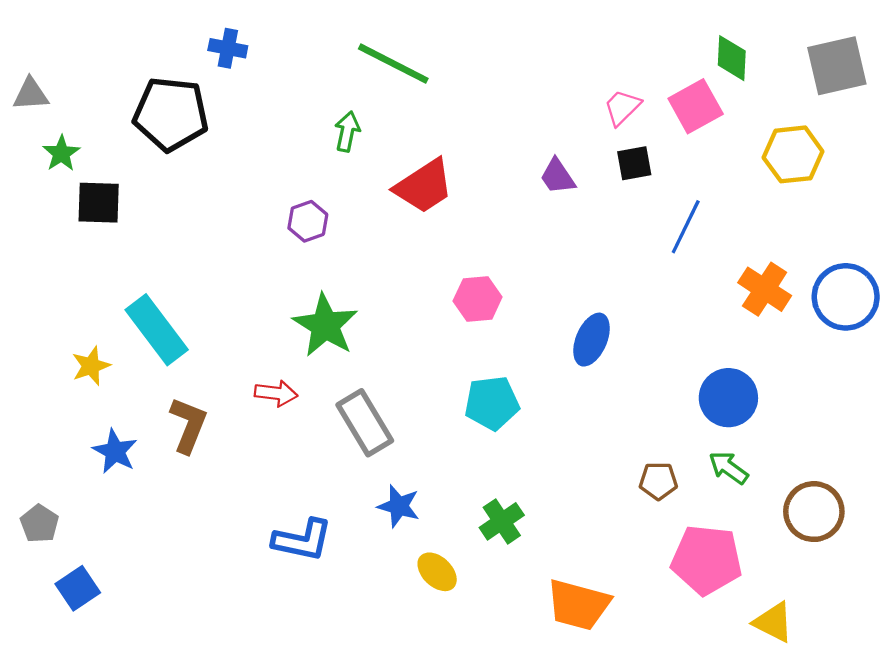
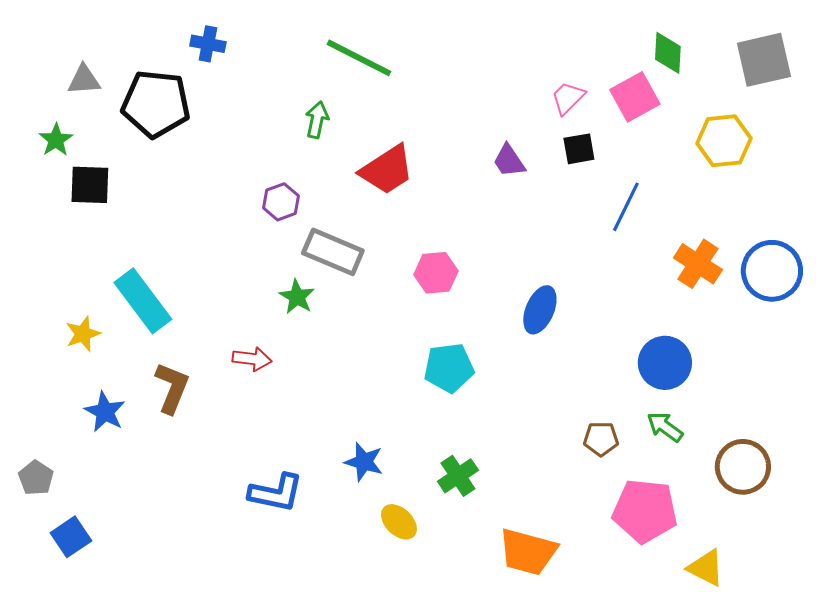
gray triangle: (31, 94) -> (84, 80), moved
green star: (325, 325) -> (297, 297), size x0.6
gray rectangle: (365, 423) -> (333, 252), moved, turned -36

